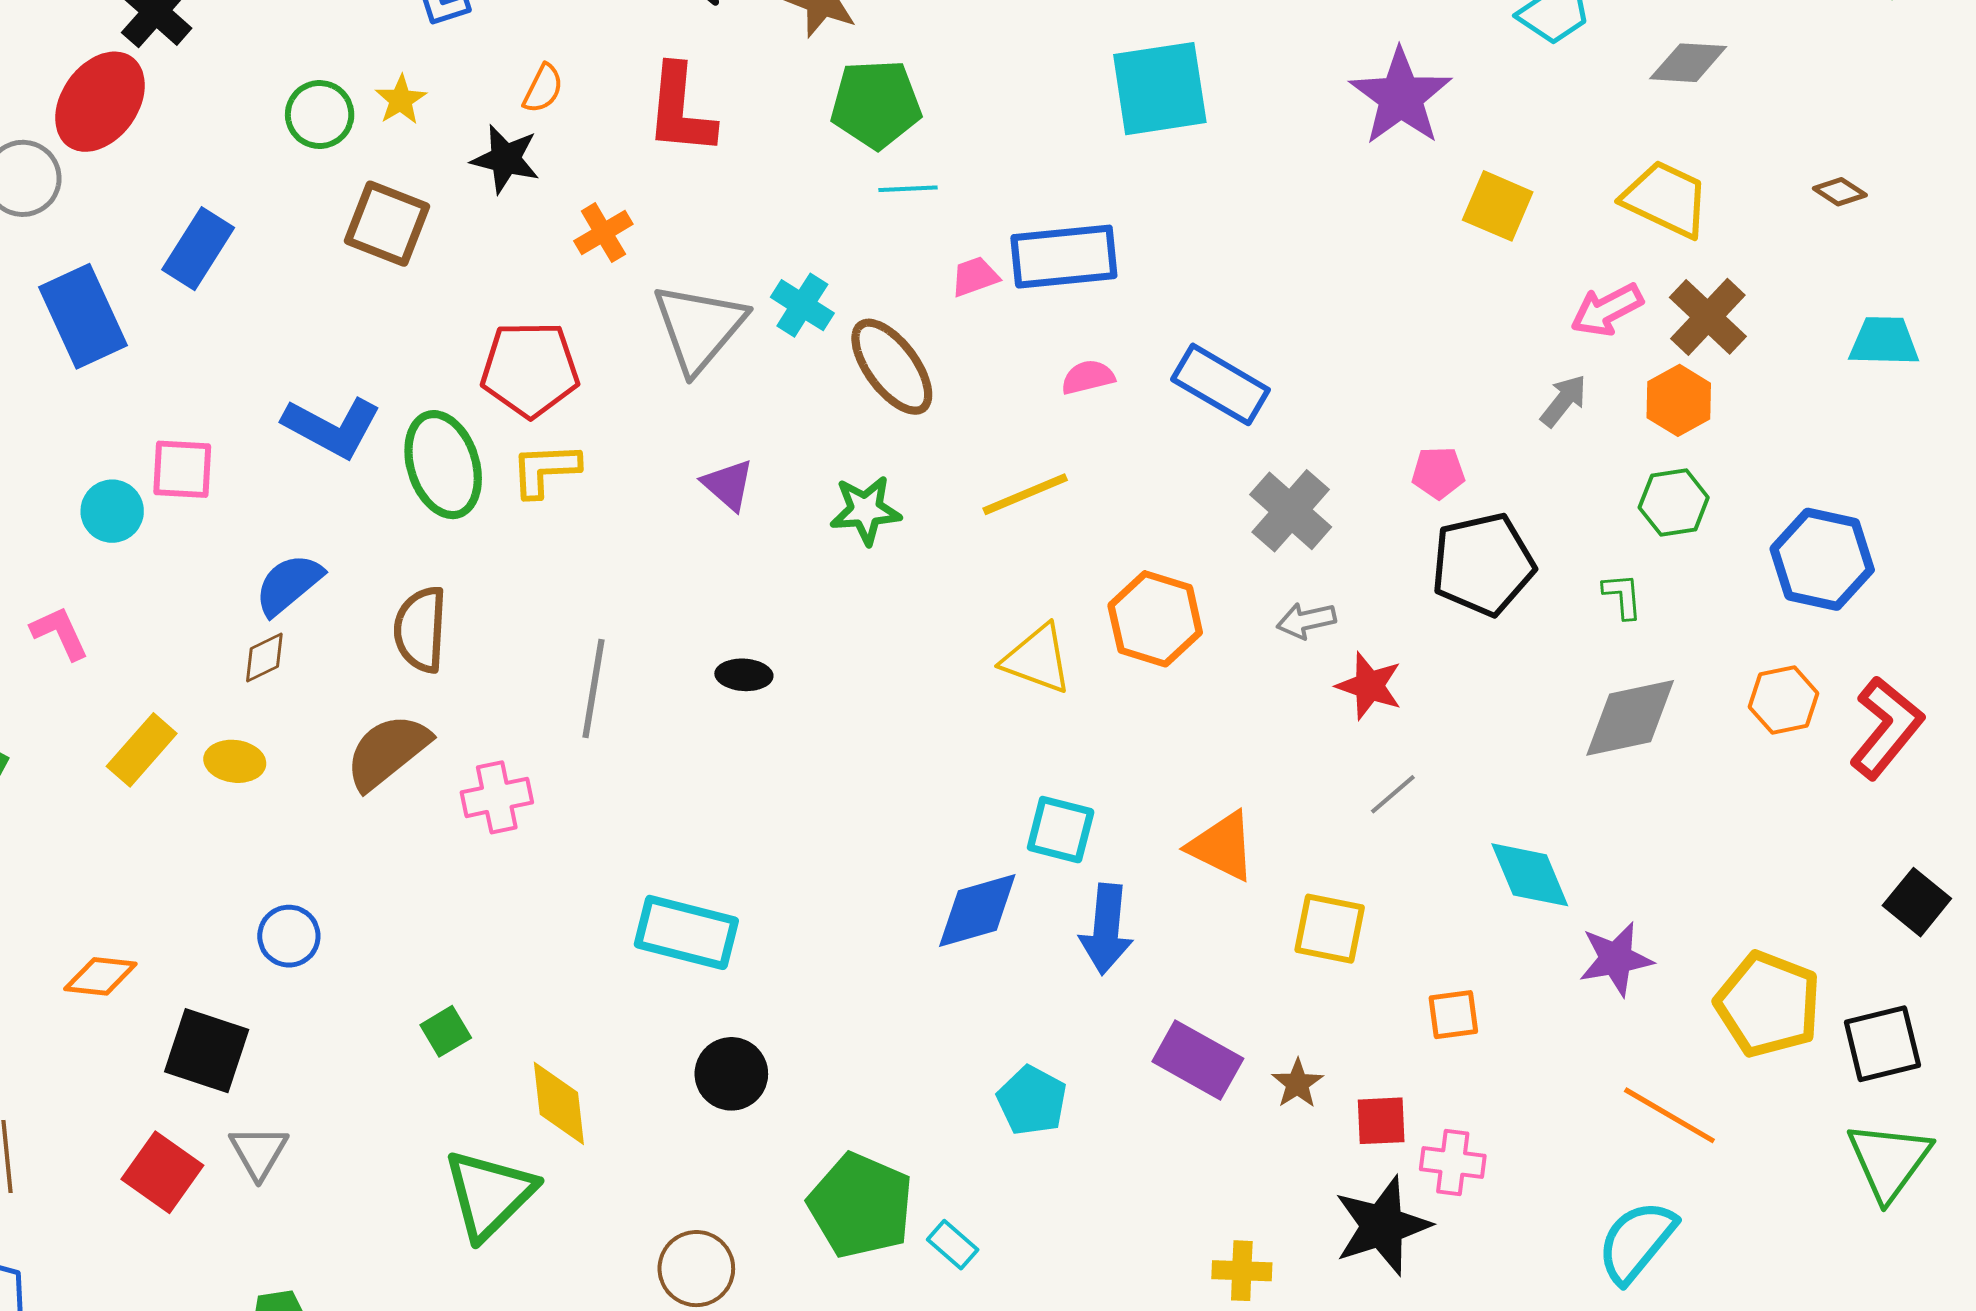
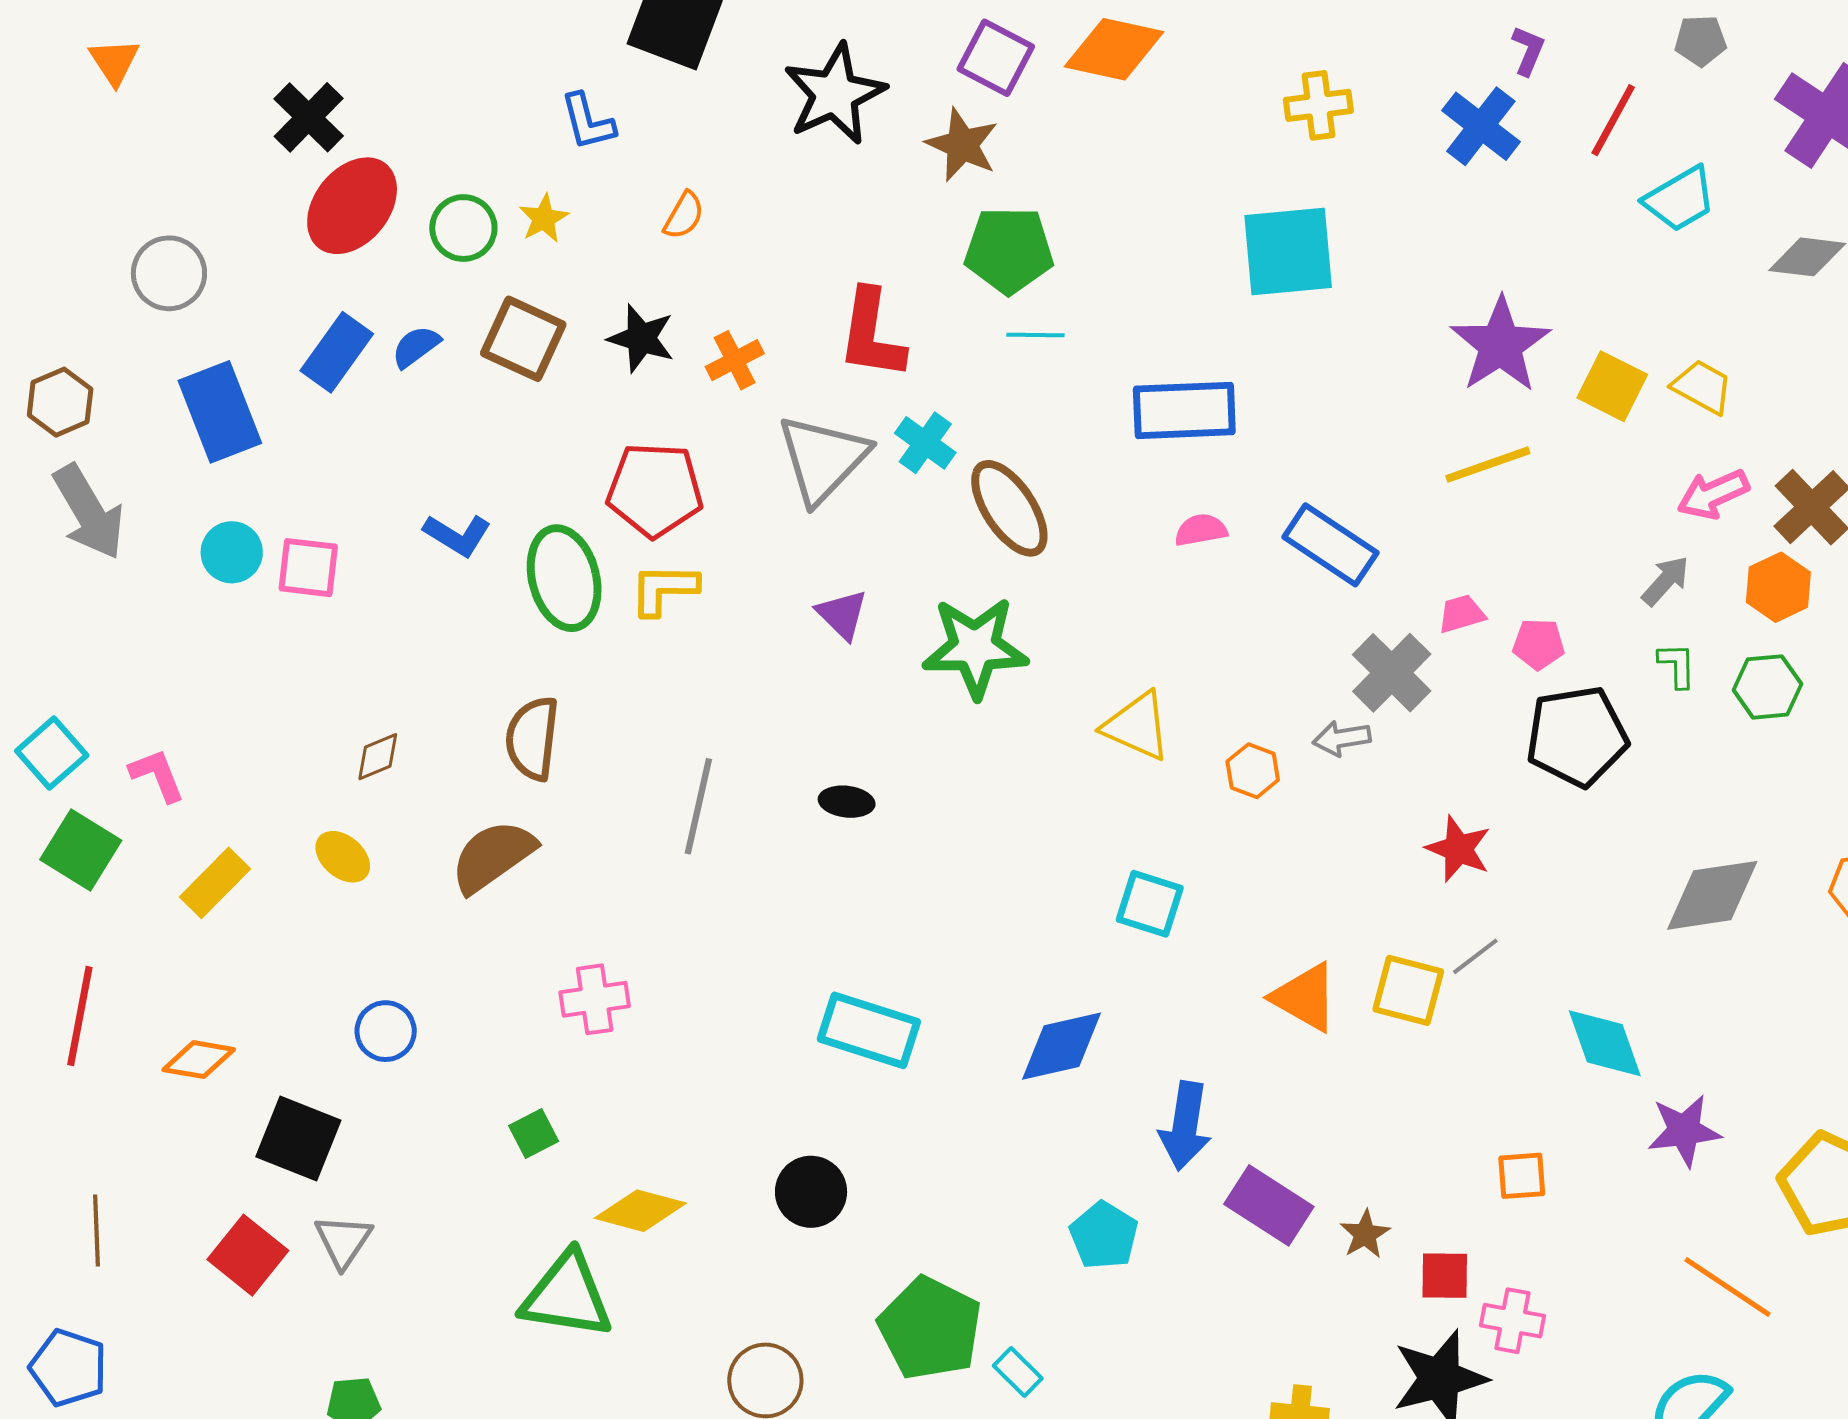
purple star: (1401, 97) -> (1500, 345), moved
red ellipse: (100, 102) -> (352, 206), moved
red L-shape: (680, 110) -> (871, 334), moved
black star: (505, 159) -> (641, 338), moved
yellow trapezoid: (1666, 199) -> (1702, 387), moved, size x0.7
pink trapezoid: (975, 277) -> (1461, 614), moved
blue L-shape: (332, 427) -> (457, 535), size x0.7
yellow line: (1025, 494) -> (1488, 465), moved
green star: (866, 510) -> (975, 647), size x1.5
cyan circle: (112, 511) -> (232, 552), moved
blue semicircle: (289, 584) -> (416, 347), moved, size x0.7
green L-shape: (1622, 596) -> (1677, 665), moved
orange hexagon: (1155, 619) -> (1253, 771), size x0.6
gray arrow: (1306, 620) -> (1342, 738), moved
pink L-shape: (60, 633) -> (157, 775), moved
yellow triangle: (1037, 659) -> (1137, 726), moved
yellow rectangle: (142, 750) -> (215, 883), moved
yellow ellipse: (235, 761) -> (343, 857), turned 30
pink cross: (497, 797) -> (595, 999), moved
cyan square: (1061, 830) -> (1150, 904), moved
blue arrow: (1106, 929) -> (1185, 1126), moved
yellow square: (1330, 929) -> (1408, 990), moved
cyan rectangle: (686, 932) -> (869, 1030), moved
yellow diamond: (559, 1103) -> (640, 1211), turned -72
green triangle: (489, 1194) -> (567, 1296), turned 50

